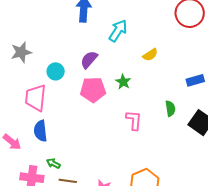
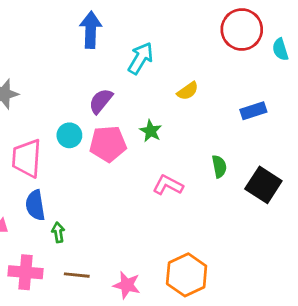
cyan circle: (56, 71) -> (69, 135), moved
blue rectangle: (195, 80) -> (253, 111), moved
pink L-shape: (134, 120) -> (168, 185), turned -65
green arrow: (53, 163) -> (58, 232), moved, turned 56

